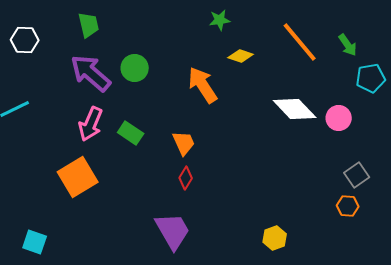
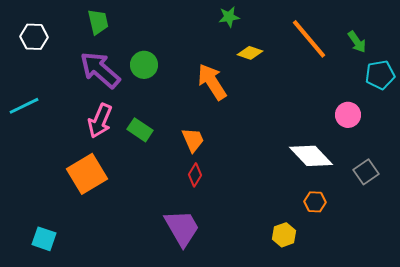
white diamond: (295, 109) -> (311, 156), moved
orange hexagon: (348, 206) -> (315, 202), moved

